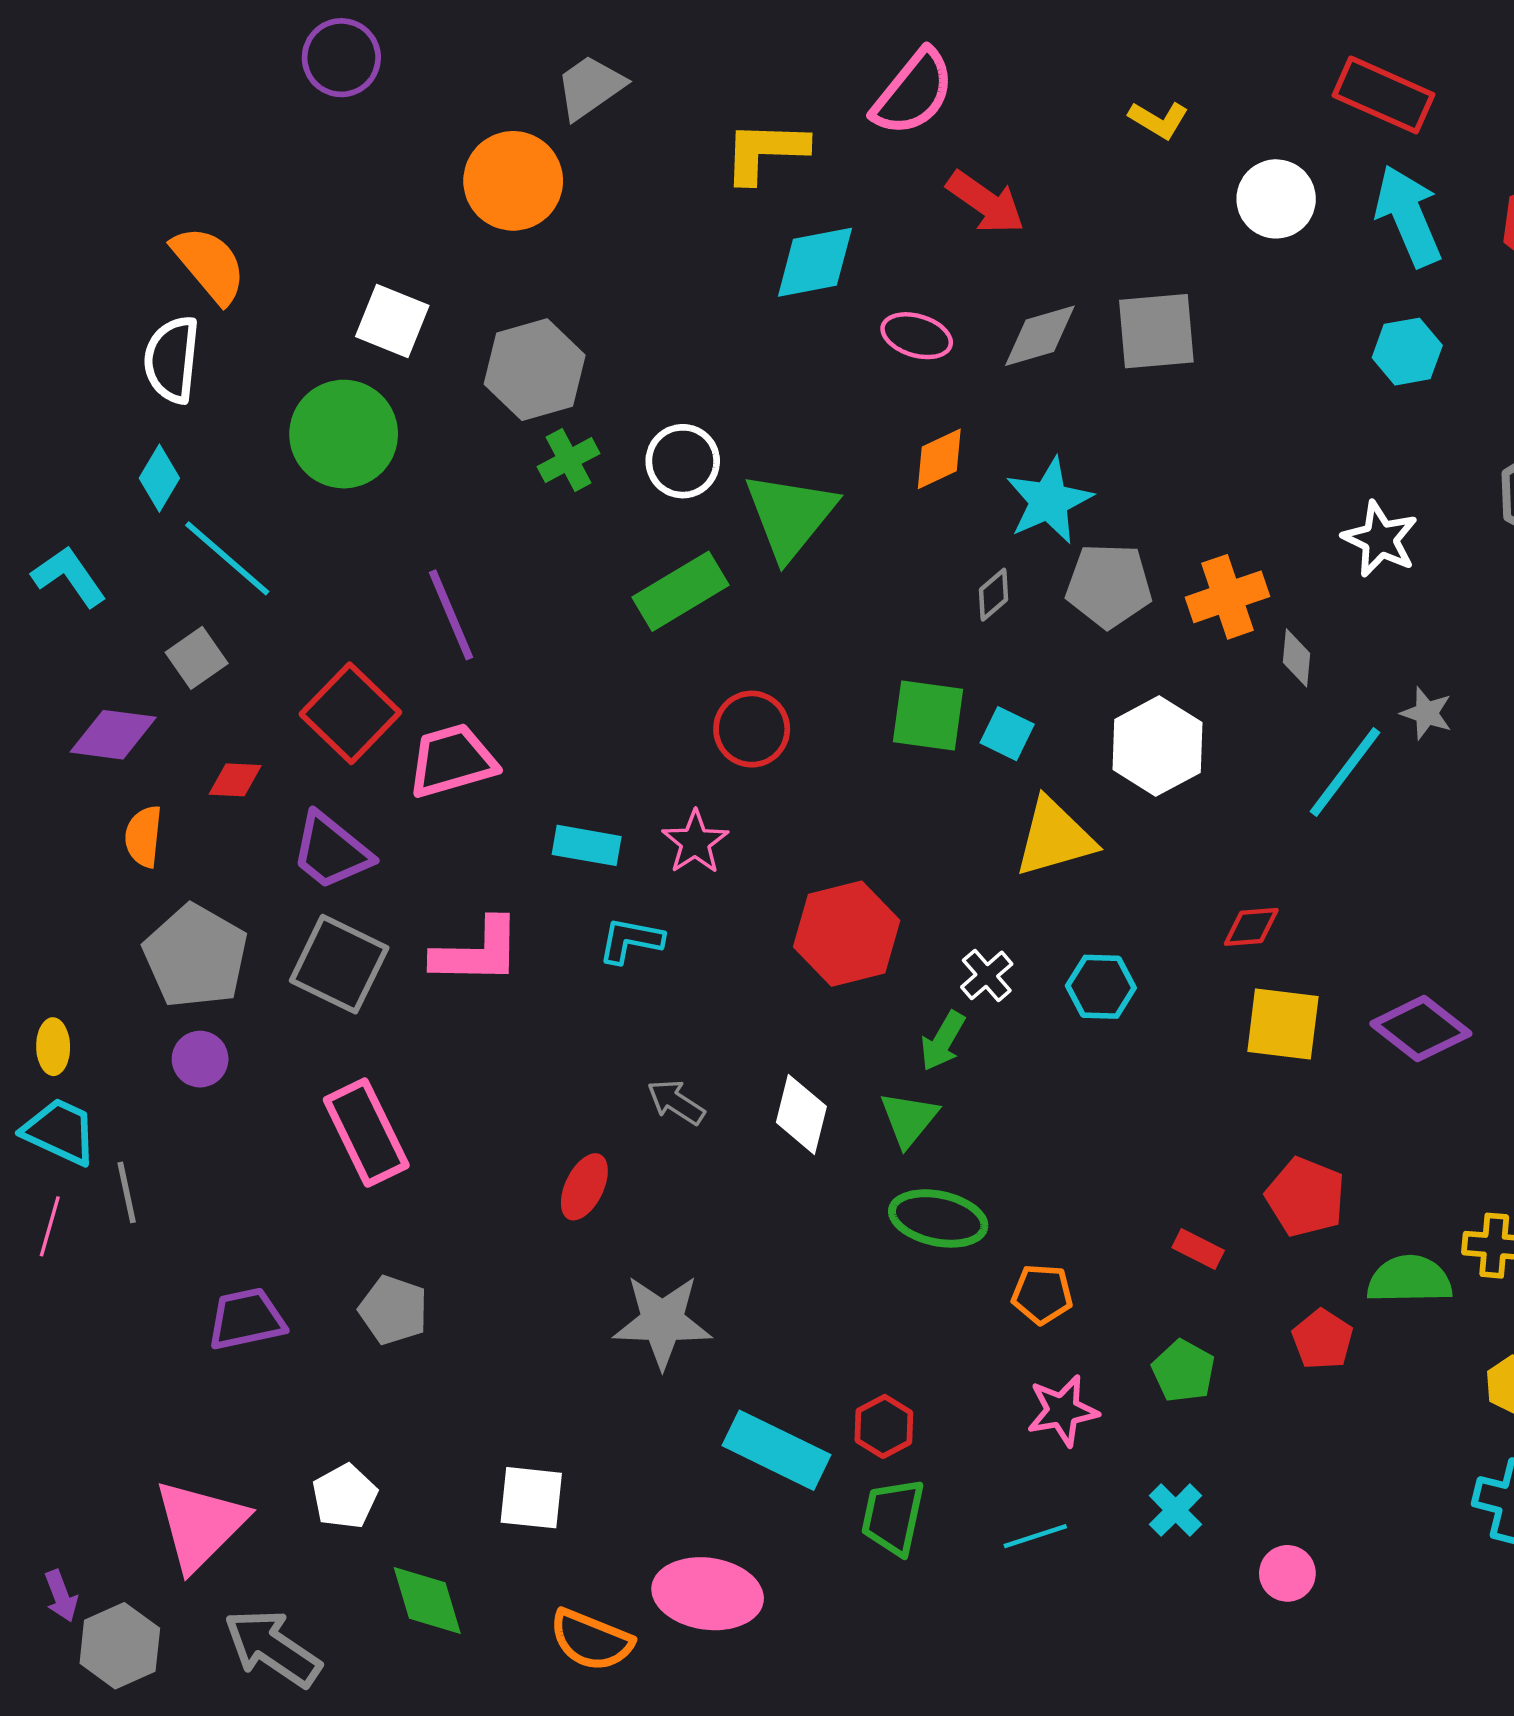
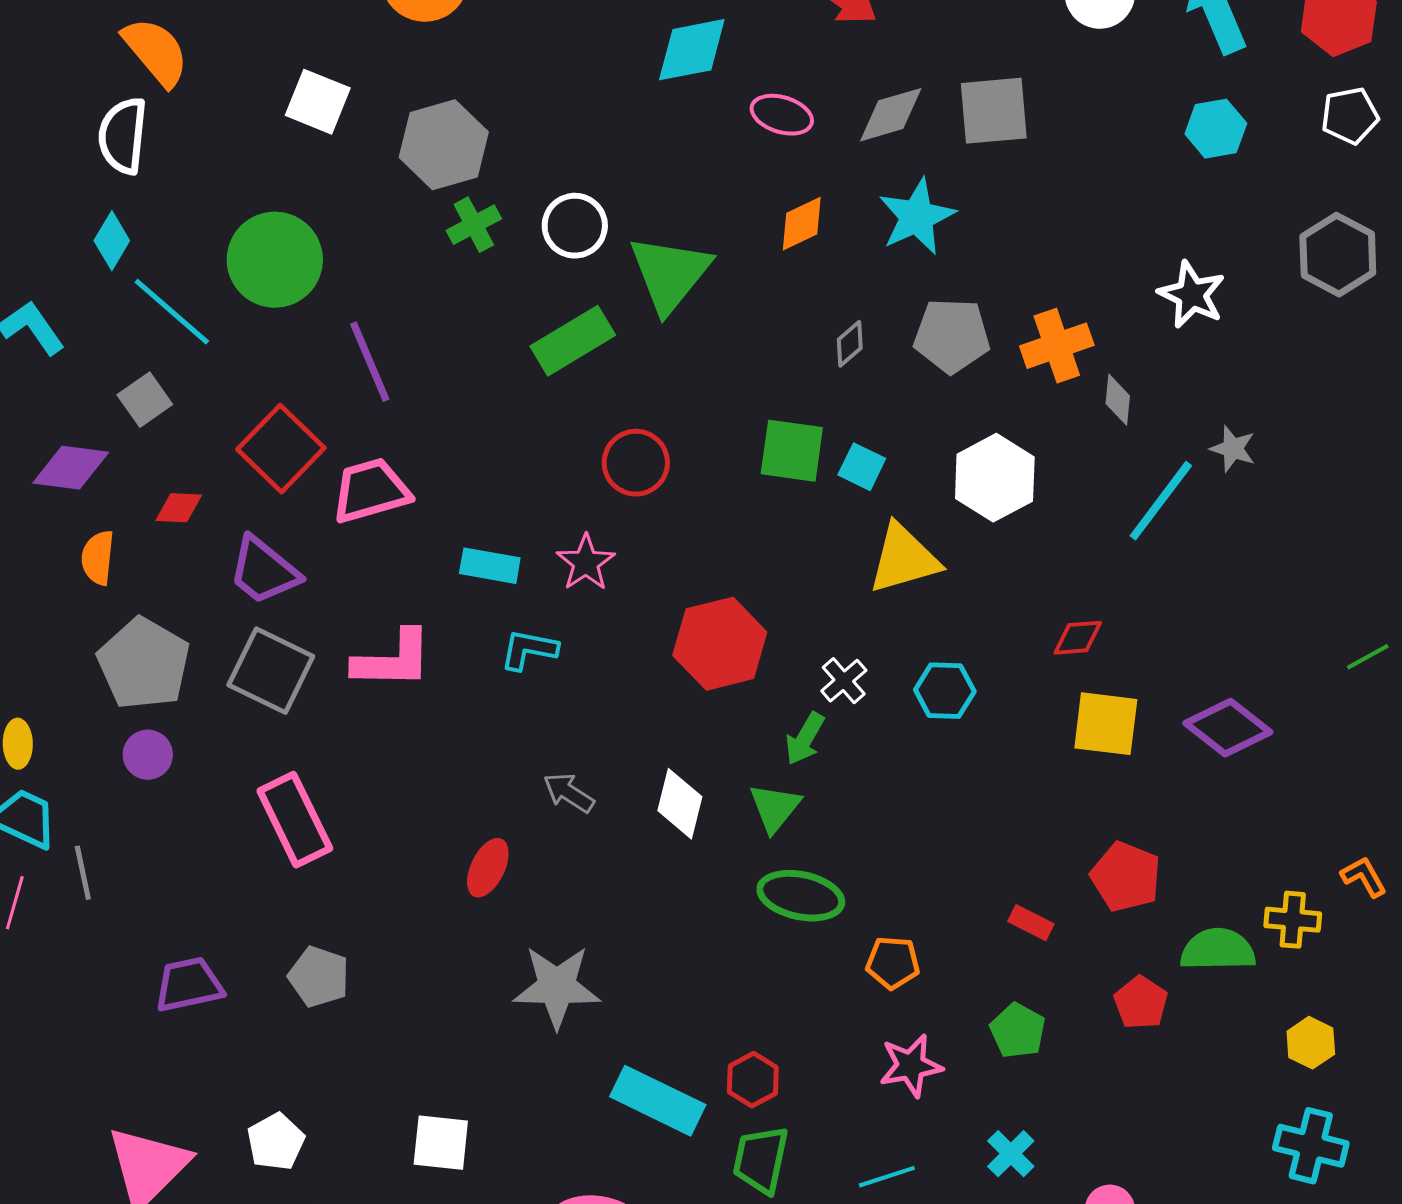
green circle: (344, 434) -> (275, 260), moved
cyan star: (1049, 501) -> (917, 217), moved

